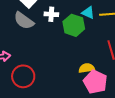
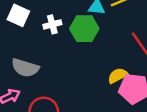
gray semicircle: (24, 21) -> (25, 68), moved

